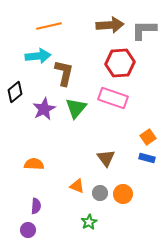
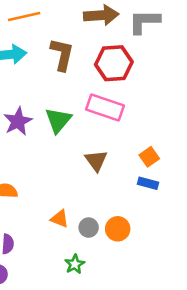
brown L-shape: (64, 73) -> (62, 54), moved
brown triangle: (106, 158) -> (96, 161), moved

